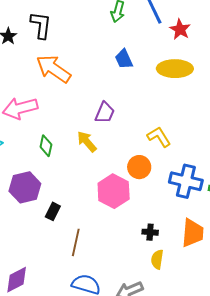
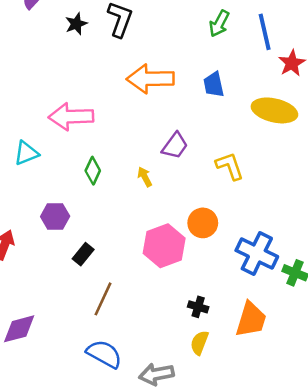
orange arrow: (54, 69) -> (150, 79), moved, turned -48
yellow L-shape: (159, 137) -> (230, 166), moved
yellow arrow: (87, 142) -> (145, 177), size x0.7
purple hexagon: (25, 187) -> (55, 216), size x0.7

